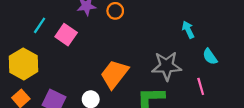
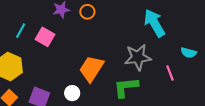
cyan arrow: (188, 30) -> (154, 23), size x1.8
cyan semicircle: (210, 57) -> (189, 53), moved, turned -35

